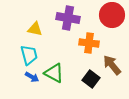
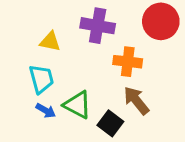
brown arrow: (112, 65) -> (136, 100), moved
black square: (91, 79) -> (110, 123), moved

